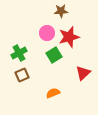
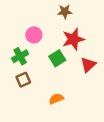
pink circle: (47, 33) -> (34, 35), moved
red triangle: (83, 73) -> (88, 65), moved

